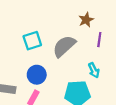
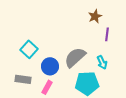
cyan square: (32, 41) -> (29, 49), moved, turned -30
gray semicircle: (64, 46) -> (75, 57), moved

